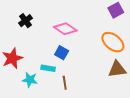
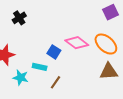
pink diamond: (65, 29) -> (77, 43), moved
brown line: (65, 83) -> (55, 82), turned 40

